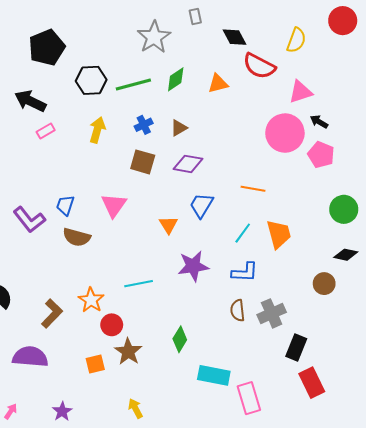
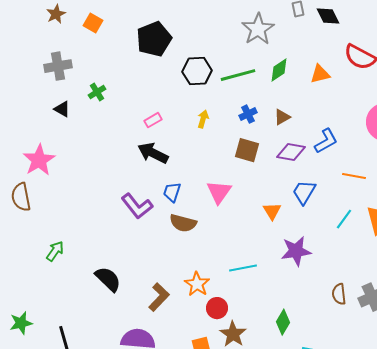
black diamond: (234, 37) -> (328, 16), moved
black arrow: (30, 101) -> (153, 153), moved
yellow arrow: (97, 130) -> (203, 119), size x0.7
blue L-shape: (245, 272) -> (326, 141), moved, turned -32

